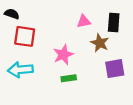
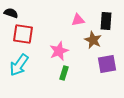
cyan arrow: (20, 70) -> (19, 65), turned -50
green rectangle: (69, 78) -> (64, 73), turned -64

